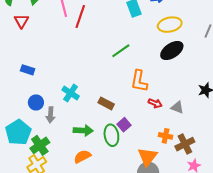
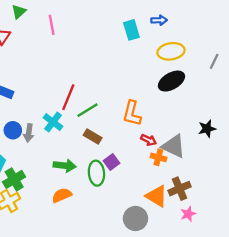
red line: (80, 16) -> (68, 97), moved
green line: (121, 51) -> (87, 110), moved
gray triangle: (177, 107) -> (174, 146), size x1.6
gray arrow: (51, 115) -> (29, 133), moved
orange cross: (166, 136) -> (158, 157), moved
orange triangle: (147, 157) -> (157, 196), moved, turned -40

